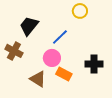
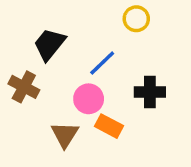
black cross: (94, 64) -> (150, 92), moved
brown triangle: (38, 79) -> (65, 135), turned 30

